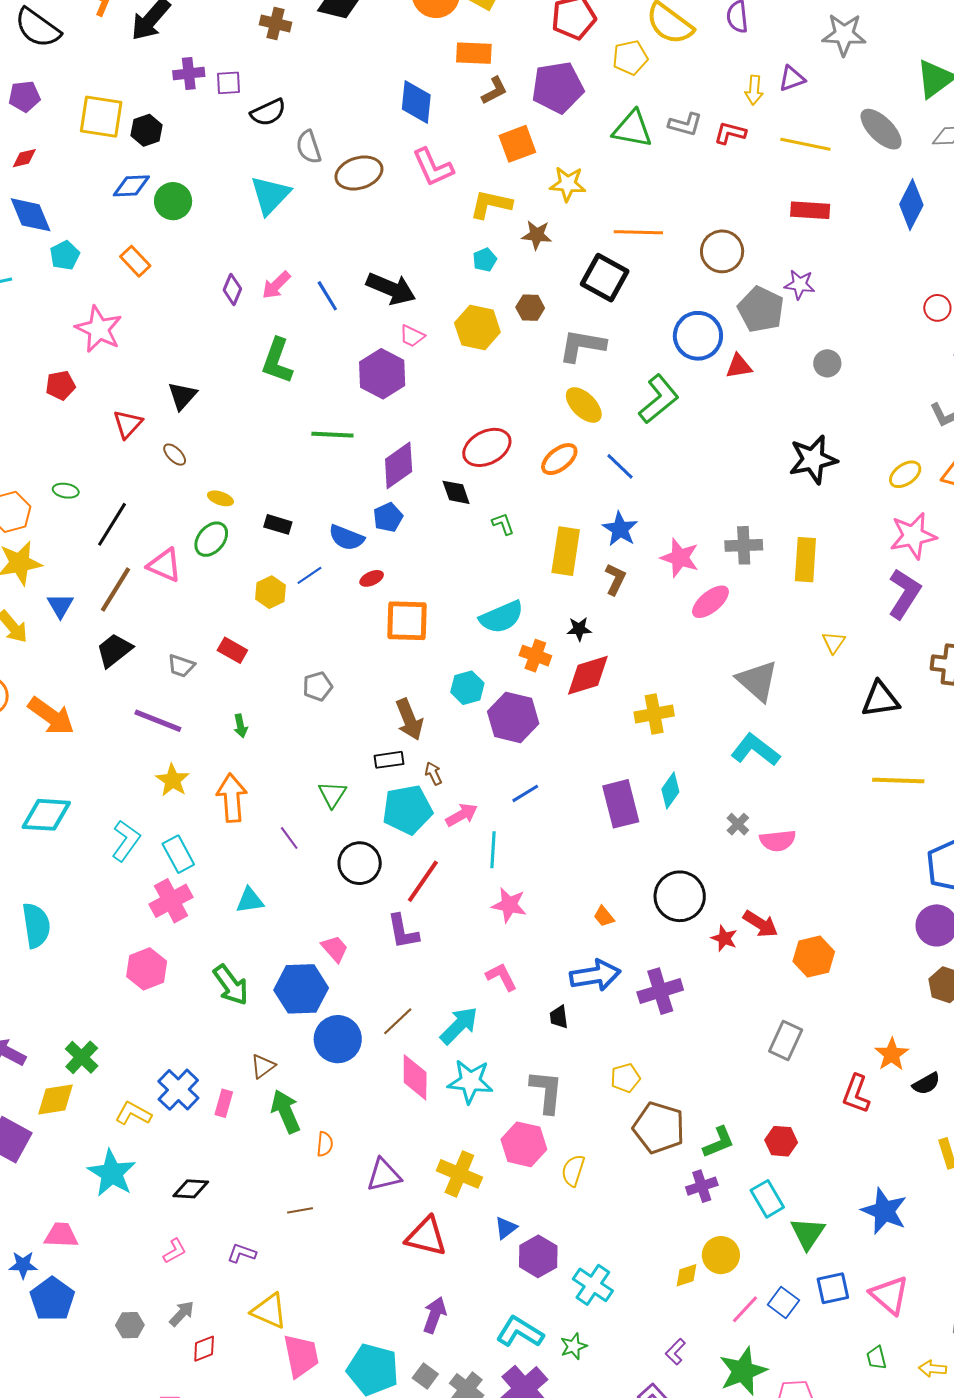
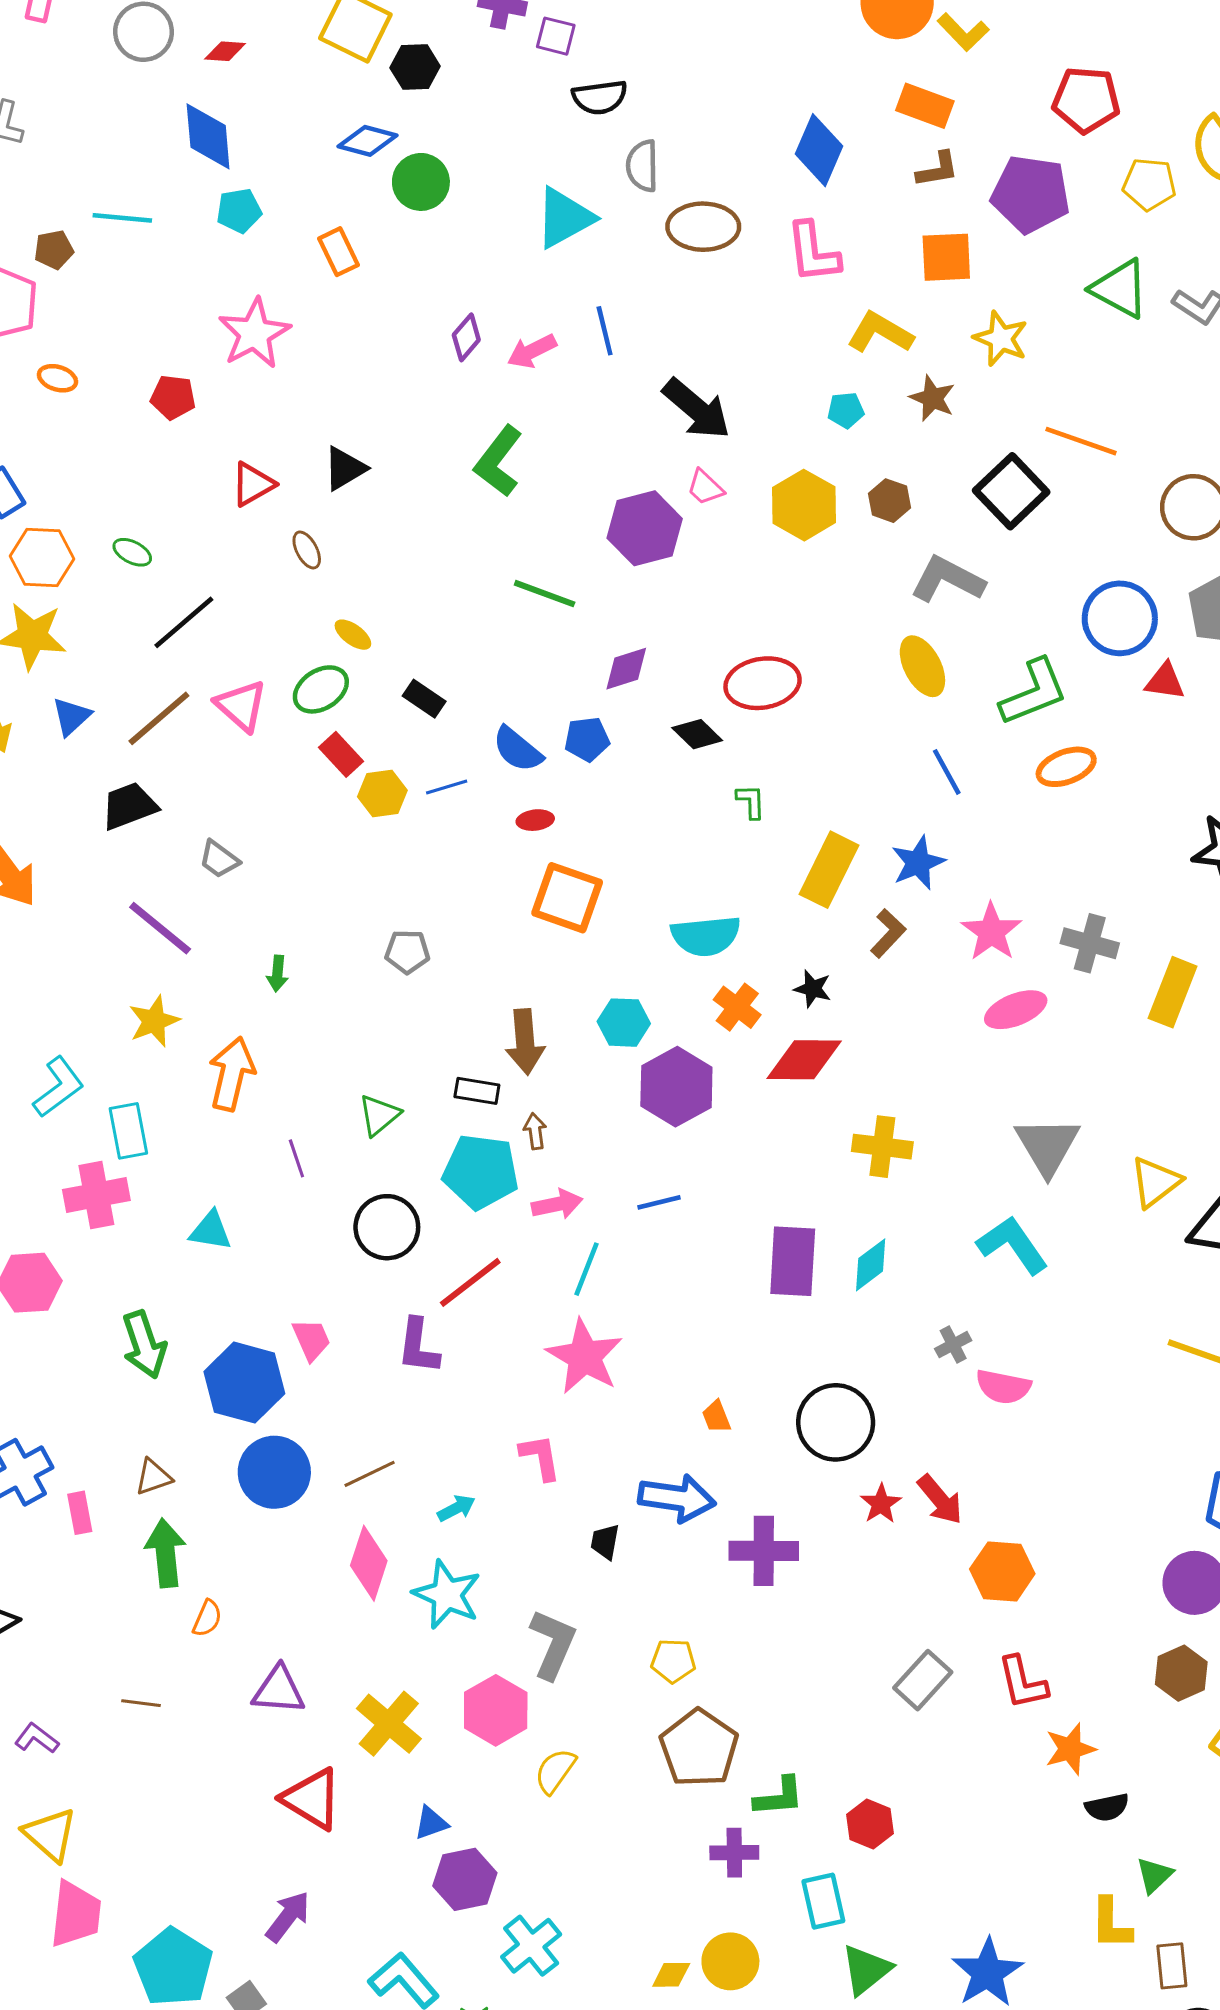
blue line: (327, 296) -> (605, 331), moved
orange ellipse: (559, 459) -> (1066, 767), moved
purple diamond: (399, 465) -> (626, 669), size x0.7
black diamond: (456, 492) -> (697, 734), turned -44
yellow triangle: (834, 642) -> (1155, 1182), moved, size x1.5
red rectangle: (232, 650) -> (341, 754), moved
pink star: (509, 905) -> (584, 1357), size x1.4
cyan arrow: (459, 1025) -> (456, 1508), size x0.6
red L-shape: (856, 1094) -> (1023, 1683), moved, turned -51
pink rectangle: (224, 1103) -> (80, 1513), turned -44

